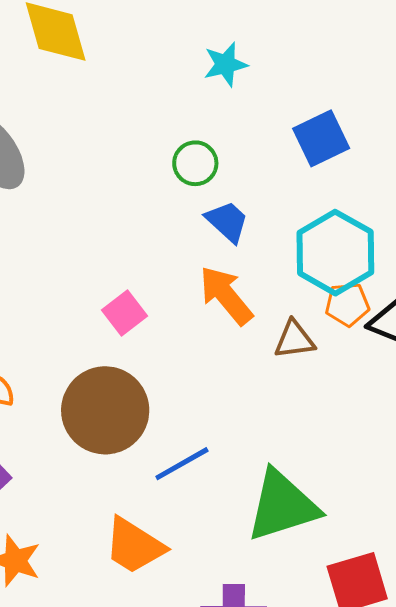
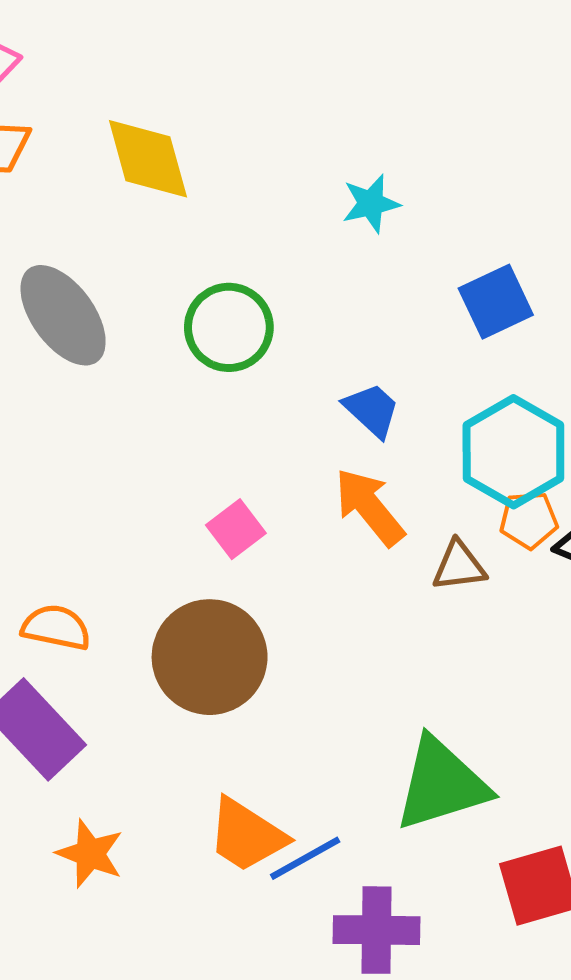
green circle: (195, 163) -> (229, 327), moved, size x1.5
blue line: (182, 464) -> (305, 858), moved

